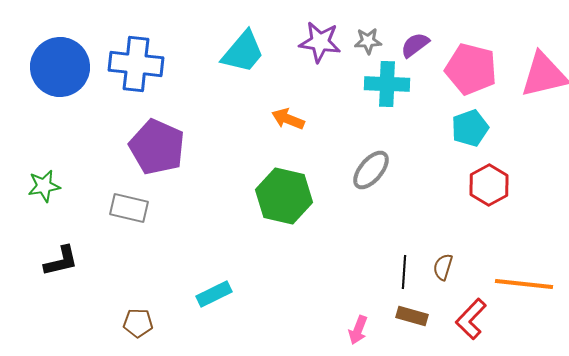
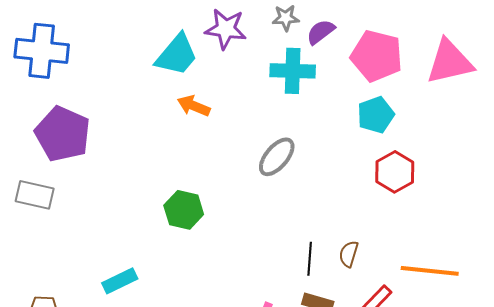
gray star: (368, 41) -> (286, 18), moved
cyan trapezoid: (243, 52) -> (177, 55), moved
green hexagon: (284, 196) -> (184, 210), moved, size x0.7

